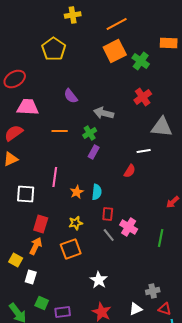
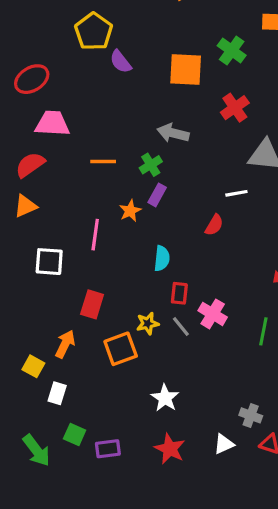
orange square: (115, 51) -> (186, 70), moved, turned 30
purple semicircle: (71, 96) -> (121, 62), moved
orange star: (77, 192) -> (130, 211), moved
yellow star: (76, 223) -> (148, 323), moved
red rectangle: (41, 224) -> (92, 304), moved
gray cross: (153, 291) -> (251, 415), turned 32

